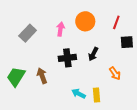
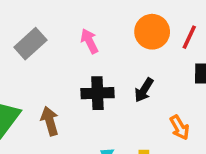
orange circle: (85, 21) -> (152, 32), moved
pink arrow: (60, 29) -> (89, 41), turned -40

